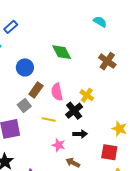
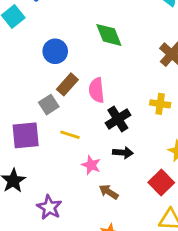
yellow cross: (87, 95) -> (160, 104), moved, turned -32
yellow line: (49, 120) -> (70, 135), moved
red square: (109, 152) -> (161, 182), turned 30

